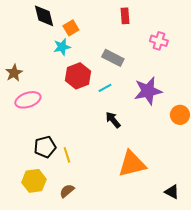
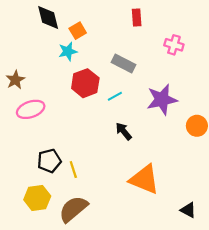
orange triangle: (132, 164) -> (144, 179), turned 36
brown semicircle: (67, 191) -> (73, 209), size x1.8

